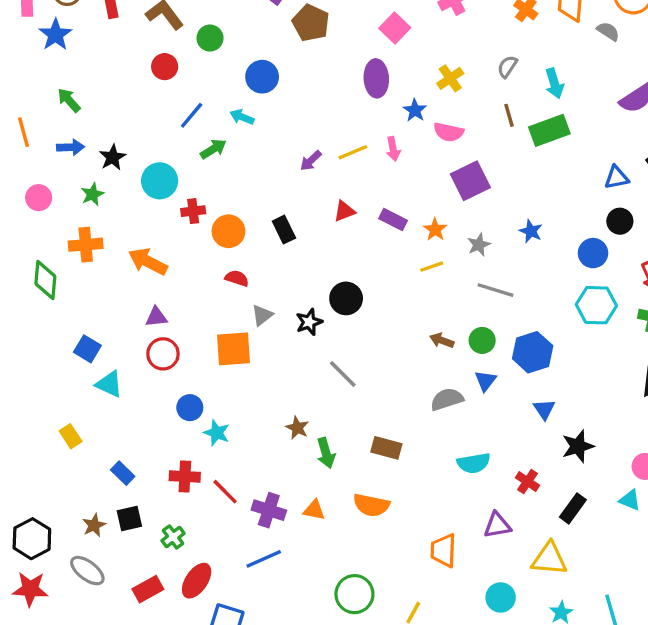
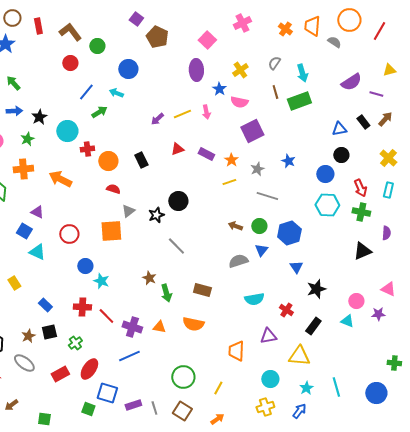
purple triangle: (156, 317) -> (37, 212), moved, turned 32

